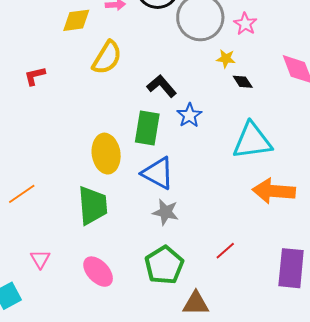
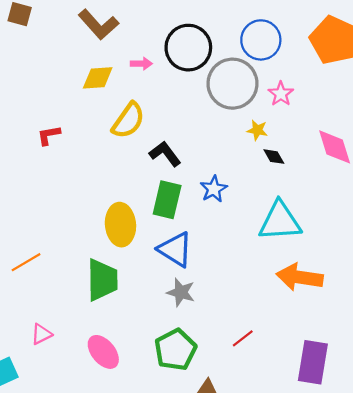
black L-shape: (162, 86) -> (165, 154), moved
pink triangle: (40, 259) -> (41, 334), turned 30

